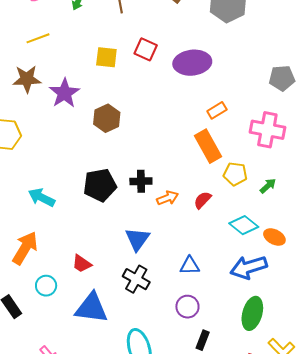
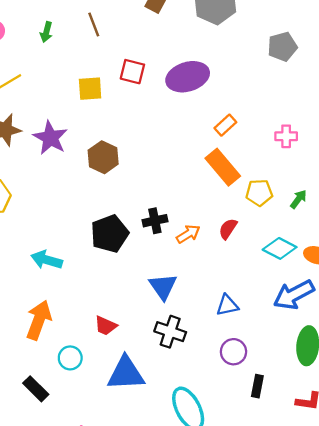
gray pentagon: (282, 78) -> (282, 47), moved
pink cross: (267, 130) -> (286, 136), size x0.6

